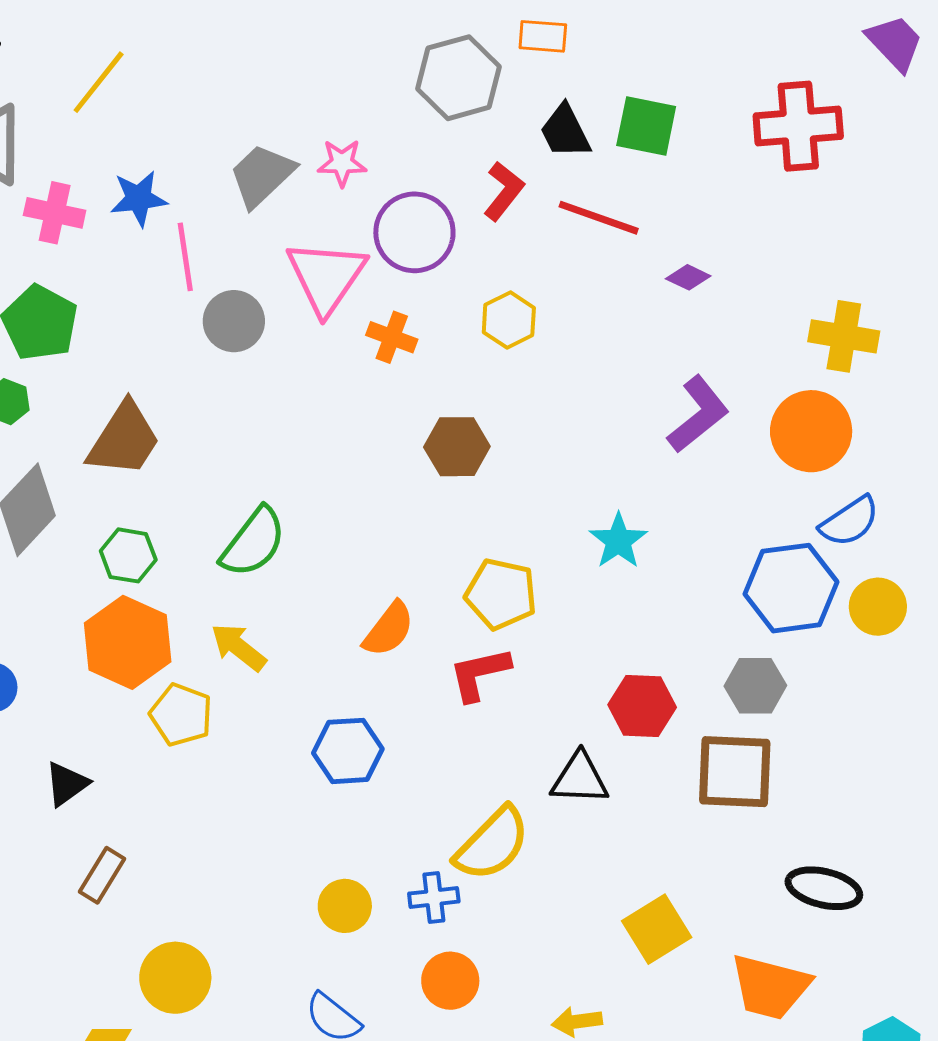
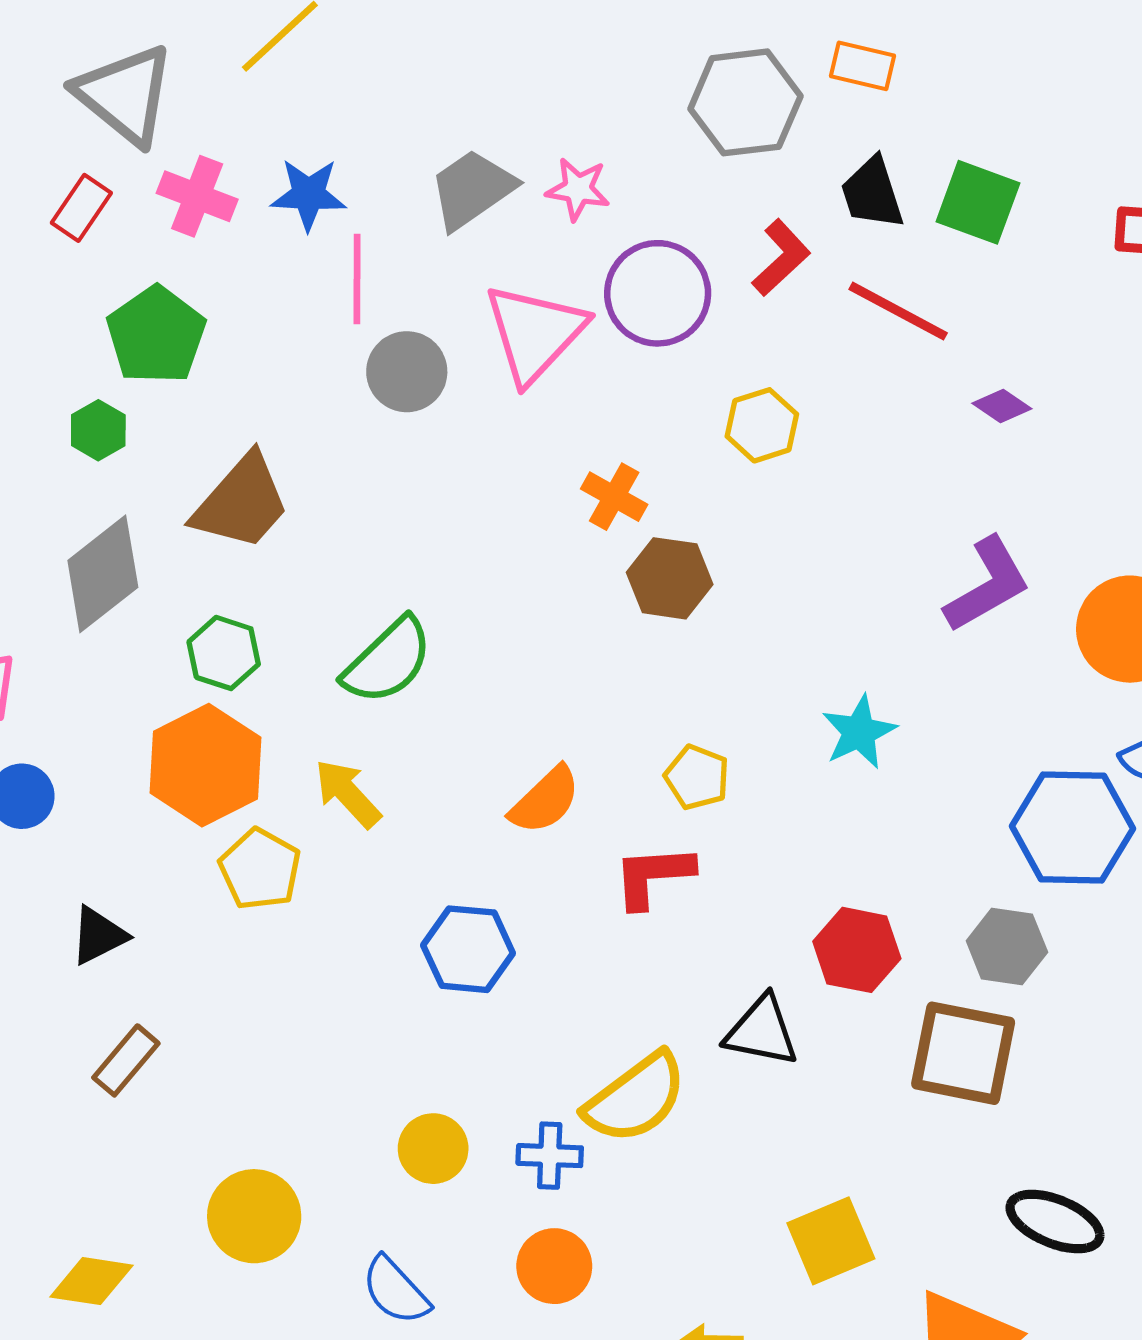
orange cross: (392, 337) -> (614, 497), moved
yellow pentagon: (501, 594) -> (697, 777), size x0.7
yellow circle: (175, 978) -> (254, 1216), moved

